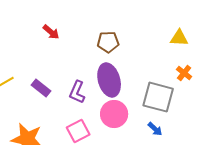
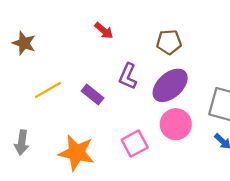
purple ellipse: (109, 80) -> (170, 85), turned 64
purple L-shape: (77, 92) -> (128, 76), moved

